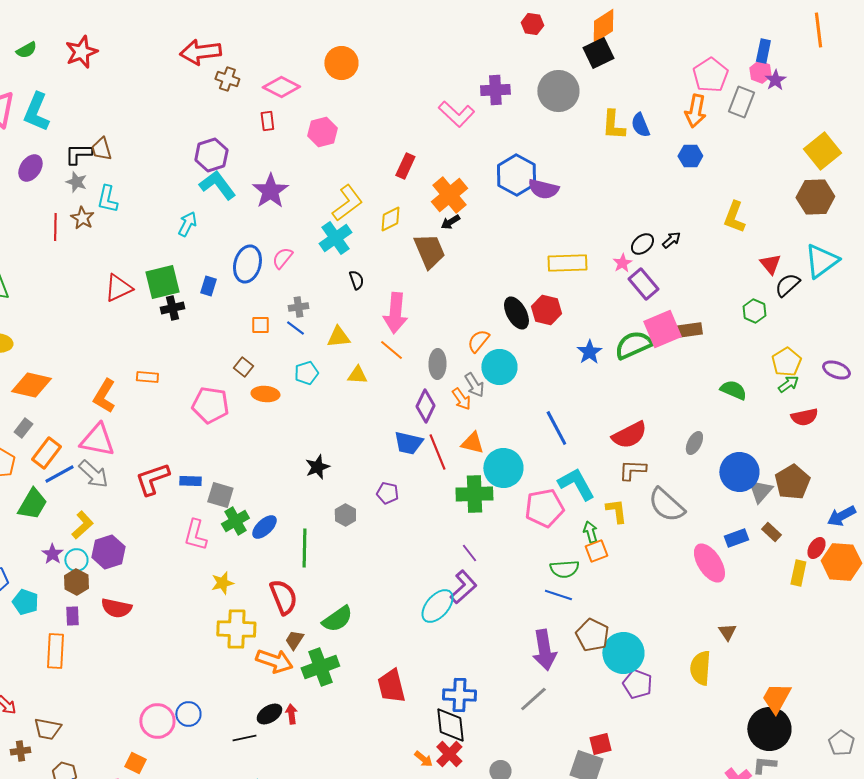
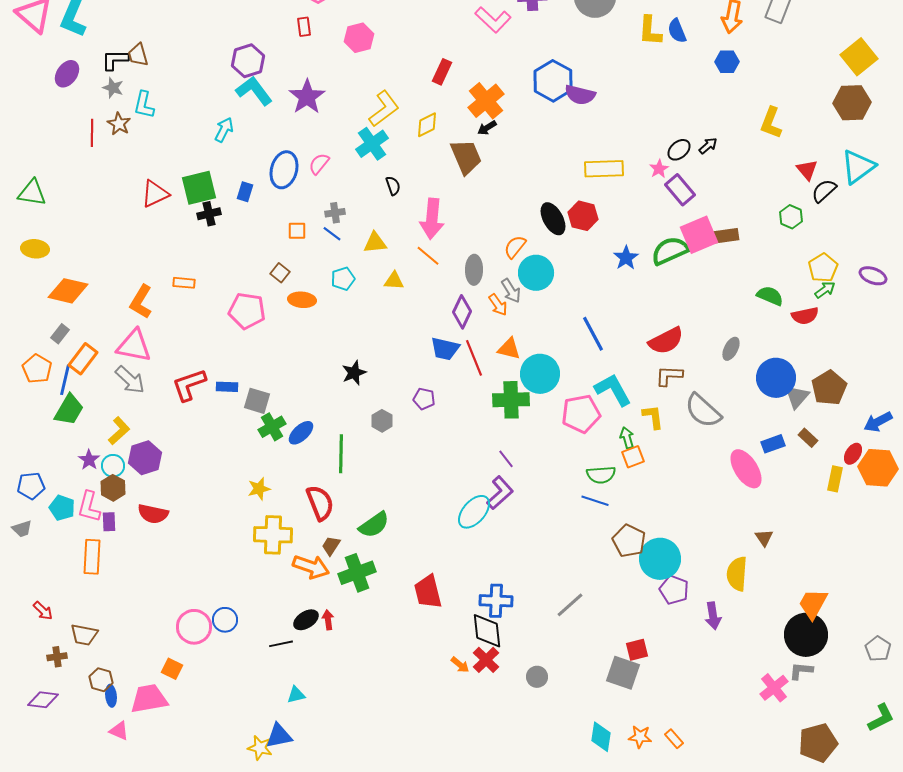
red semicircle: (804, 417) -> (805, 316), moved
blue line: (59, 474) -> (65, 380), moved, turned -48
pink L-shape: (195, 535) -> (89, 507), moved
purple arrow: (544, 650) -> (713, 616), moved, size x0.7

